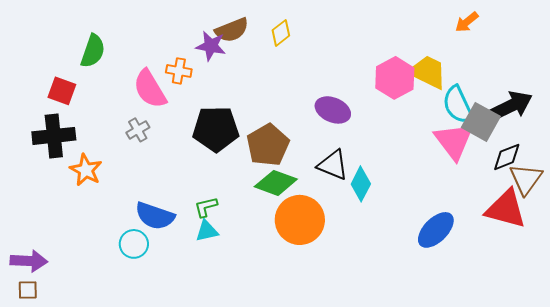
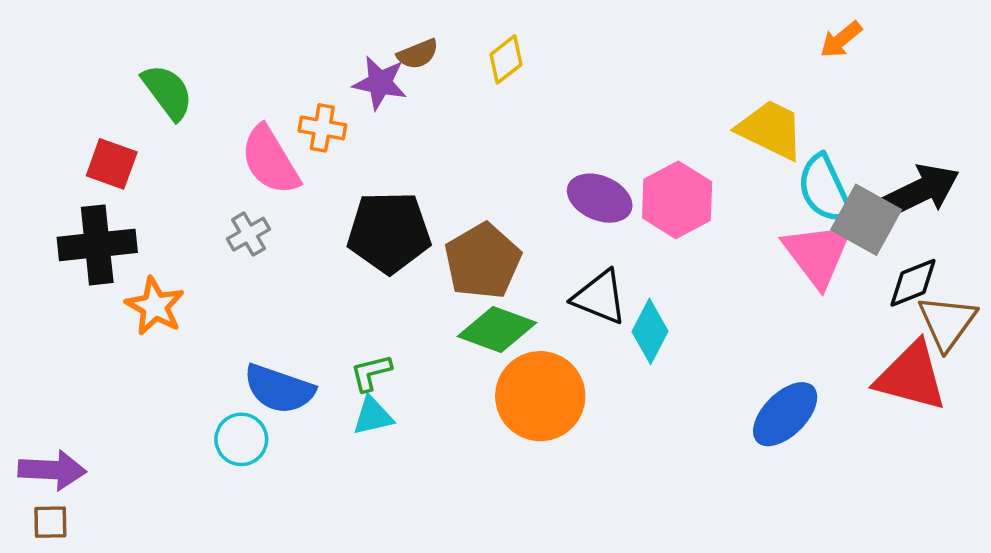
brown semicircle: (232, 30) -> (418, 54), size x0.7
green semicircle: (93, 51) -> (167, 92), turned -56
pink hexagon: (395, 78) -> (677, 200), moved

